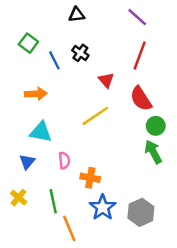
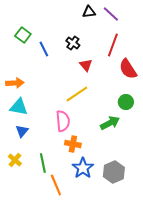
black triangle: (77, 15) -> (89, 12), moved
black cross: (80, 53) -> (73, 43), moved
orange arrow: (36, 94) -> (15, 83), moved
red semicircle: (141, 99) -> (128, 69), moved
cyan triangle: (41, 132) -> (19, 107), moved
green arrow: (153, 152) -> (110, 123), moved, turned 90
pink semicircle: (64, 160) -> (63, 121), moved, size x1.5

